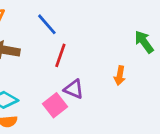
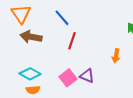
purple triangle: (74, 89) -> (87, 76), moved

